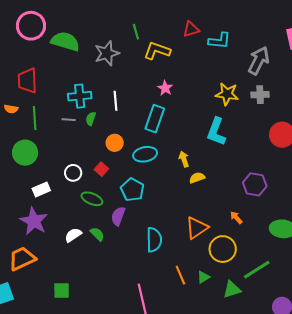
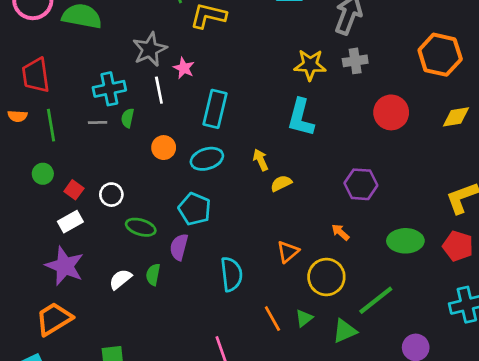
gray star: (107, 53) -> (150, 49), moved
pink star: (165, 88) -> (184, 68), moved
green circle: (25, 153) -> (43, 174), size x0.6
red square: (101, 169) -> (74, 190), moved
orange triangle: (197, 228) -> (288, 252), size x0.7
green semicircle: (97, 234) -> (153, 275), turned -119

